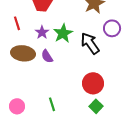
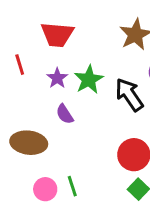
brown ellipse: (23, 53) -> (29, 143), moved
pink circle: (17, 106) -> (45, 189), moved

